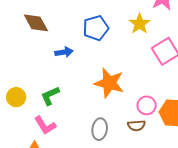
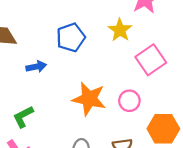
pink circle: (147, 105) -> (129, 101), moved

